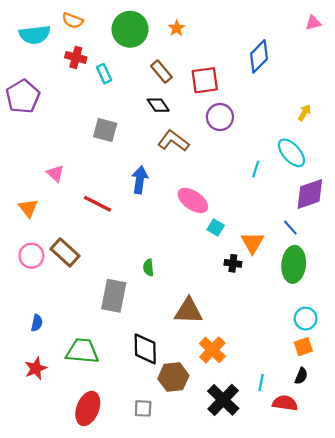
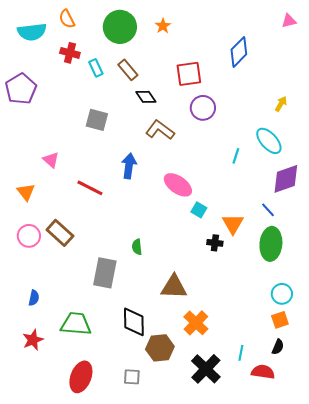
orange semicircle: (73, 21) -> (67, 19), turned 42
brown rectangle: (161, 72) -> (128, 70), moved

